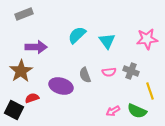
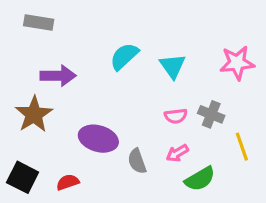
gray rectangle: (24, 14) -> (39, 22), turned 30
gray semicircle: (85, 75) -> (137, 161), moved
red semicircle: (32, 98) -> (68, 182), moved
pink arrow: (113, 111) -> (177, 153), moved
green semicircle: (137, 111) -> (200, 179), moved, turned -54

